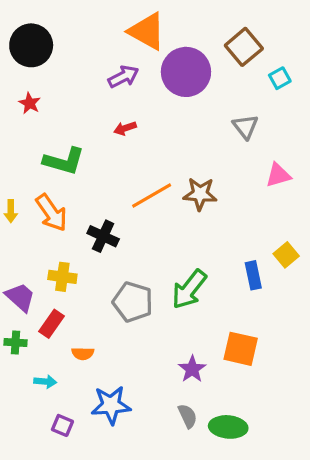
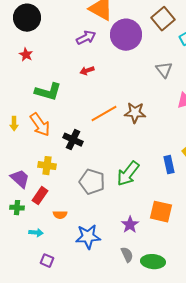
blue star: (111, 405) -> (88, 237), moved

